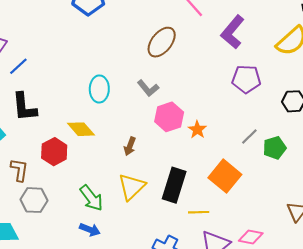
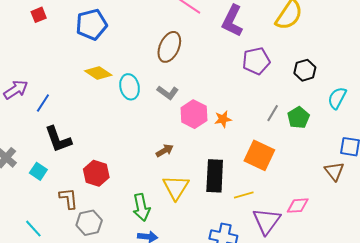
cyan ellipse: (99, 89) -> (130, 87), moved
yellow diamond: (81, 129) -> (98, 73), moved
orange star: (197, 130) -> (223, 119), turned -30
brown arrow: (130, 146) -> (165, 151), turned -126
green arrow: (91, 198) -> (141, 207), turned 40

